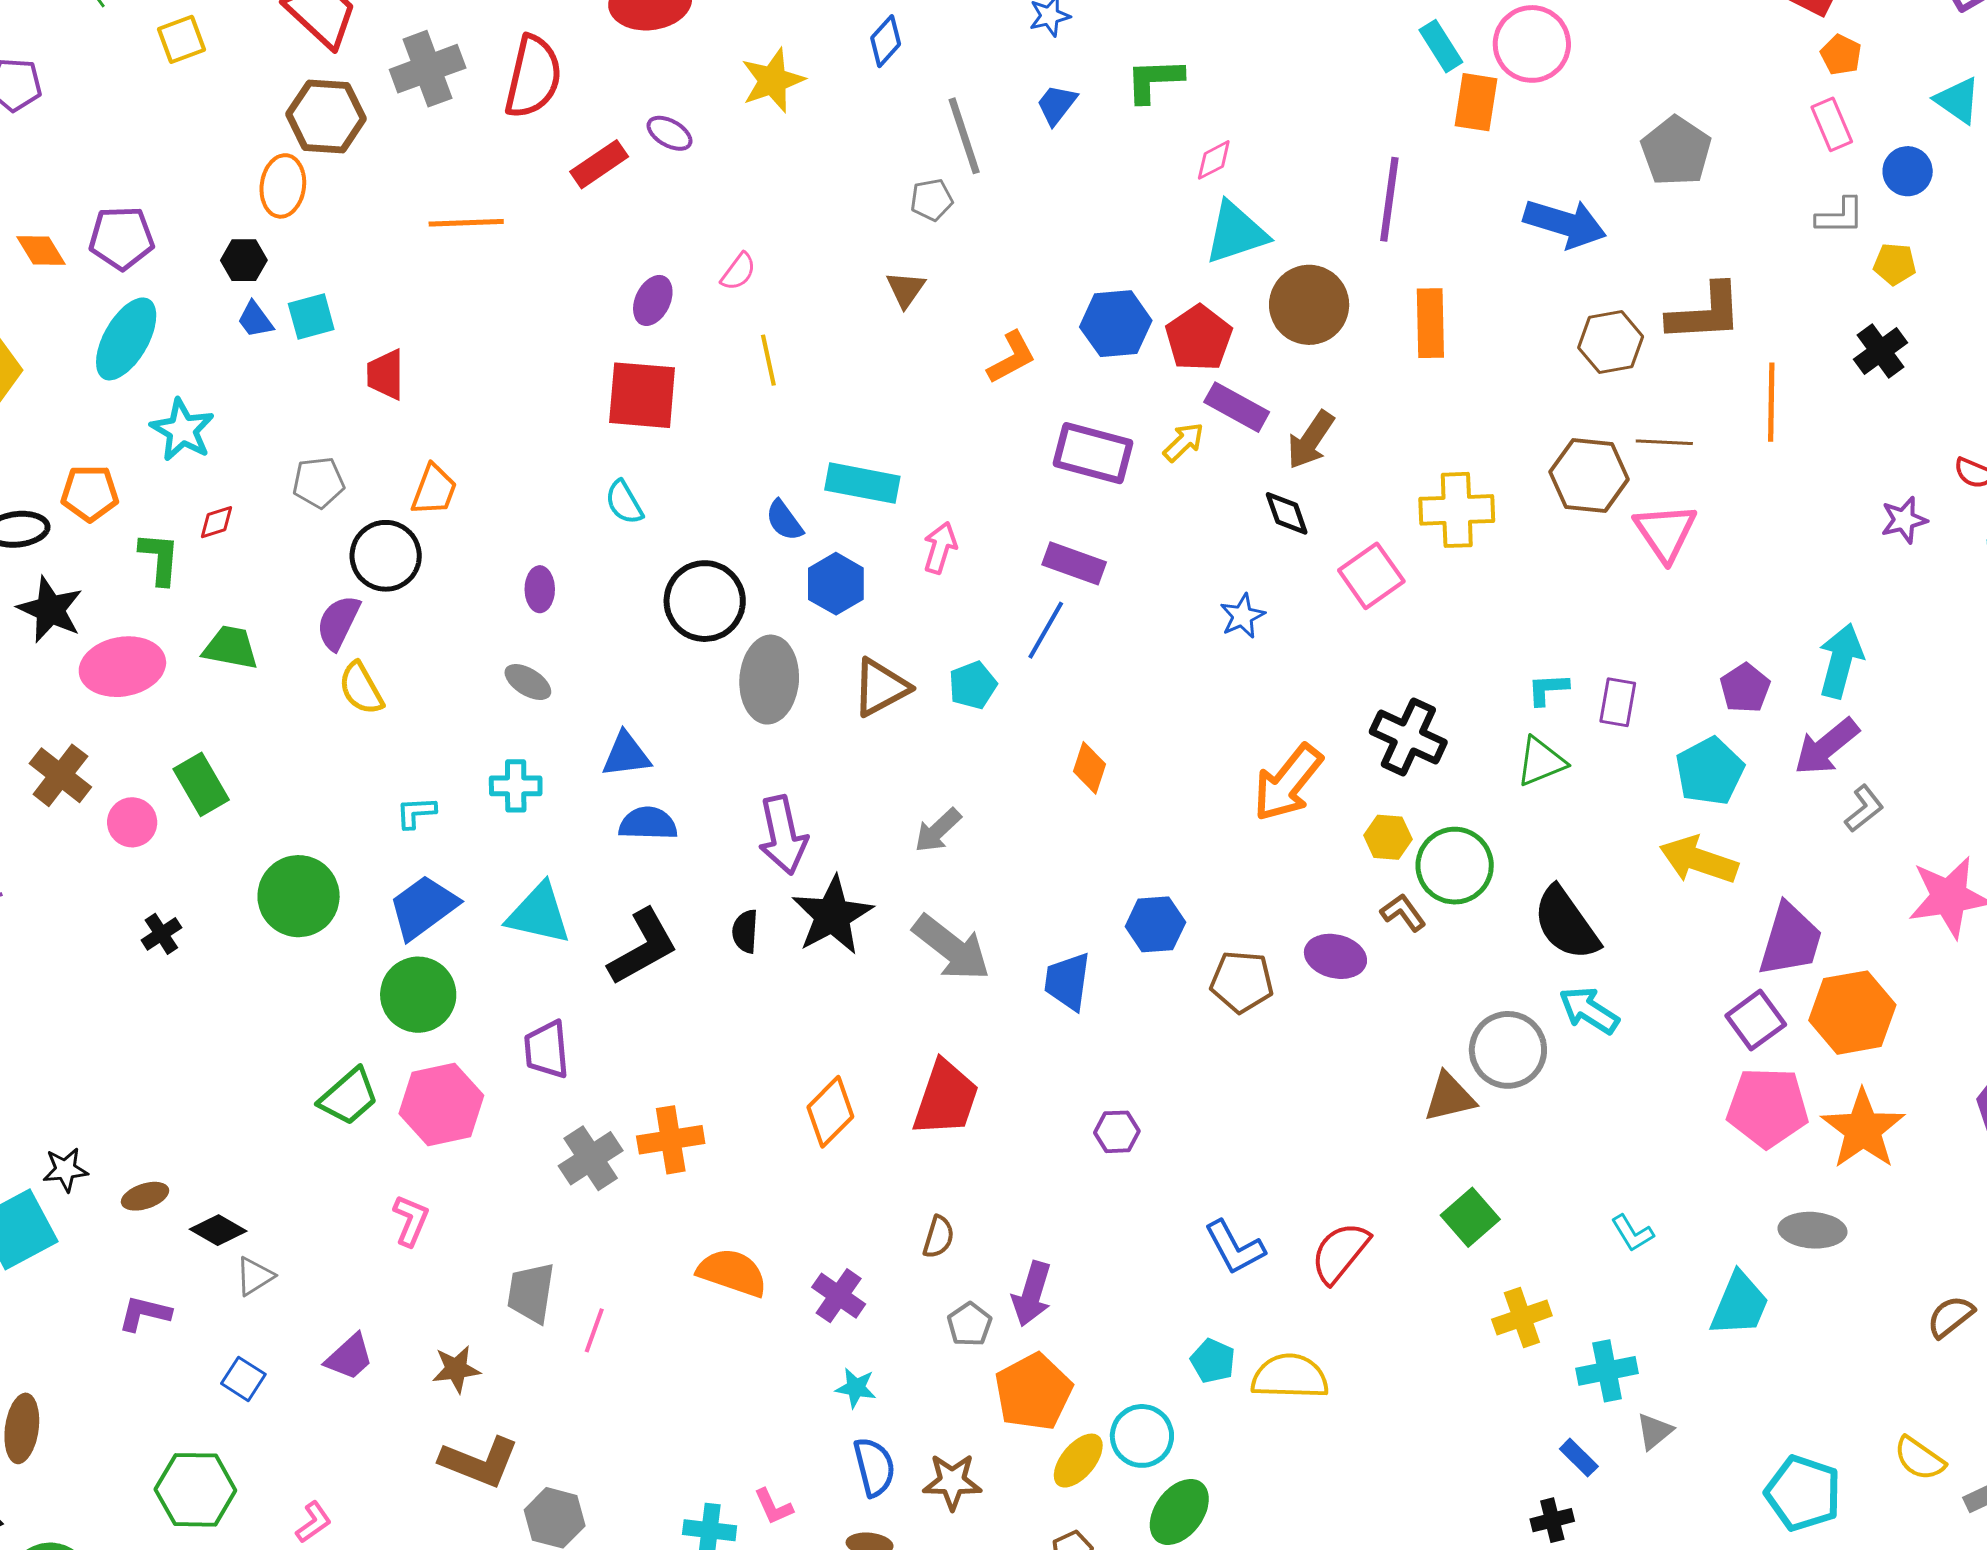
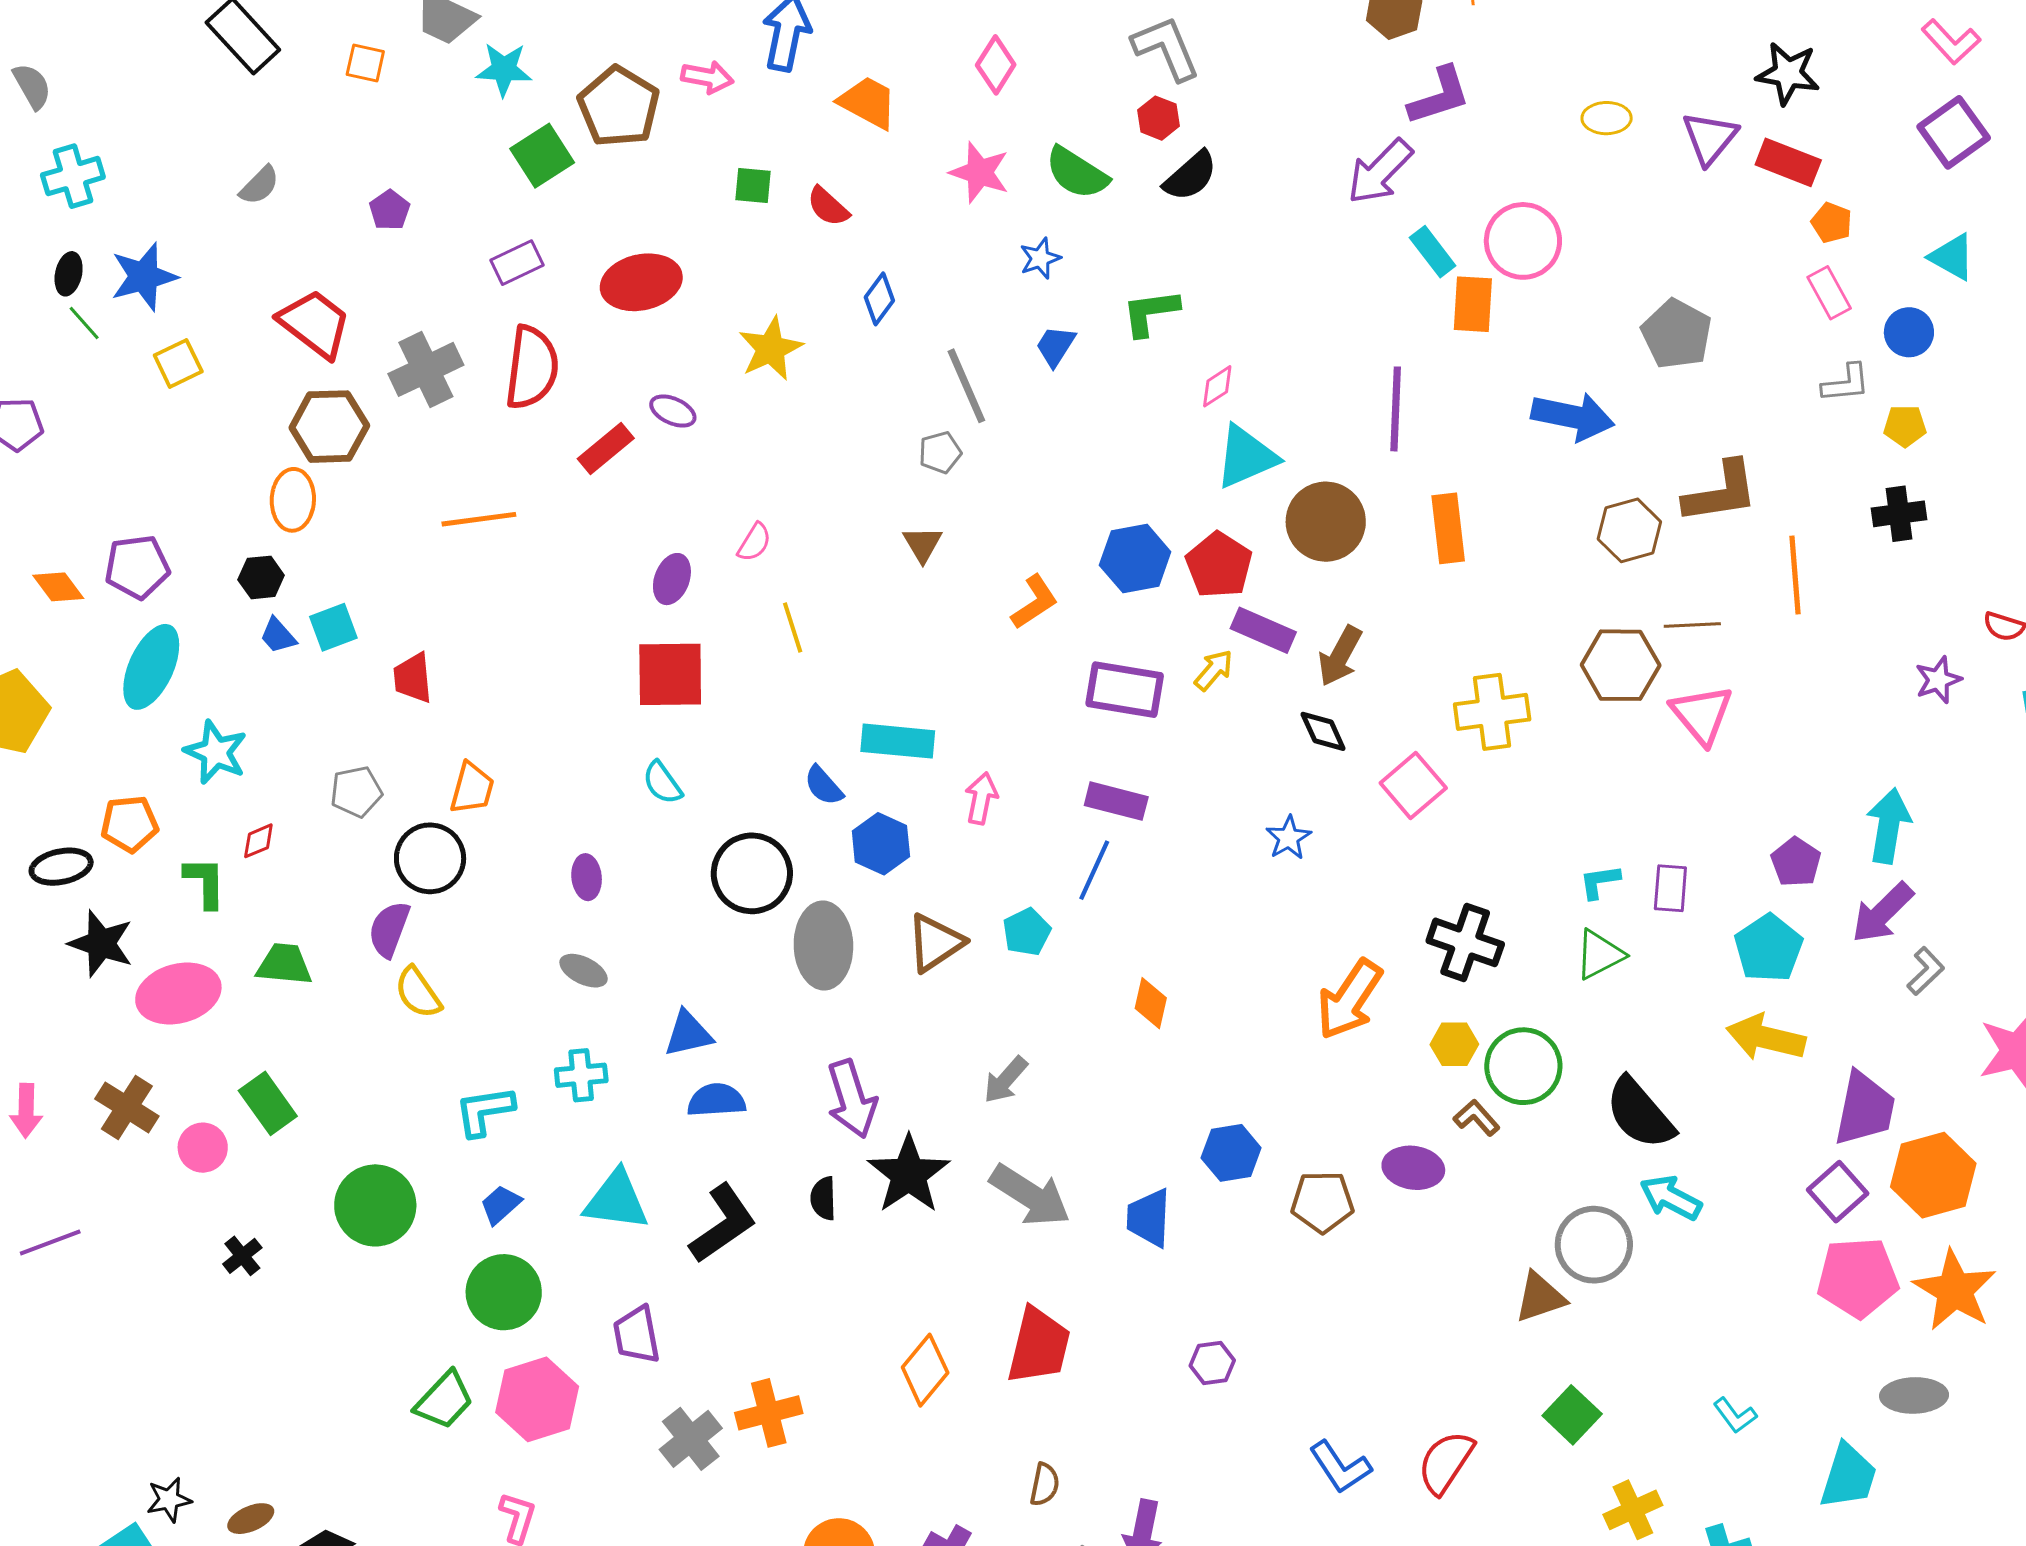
black cross: (1881, 351) -> (1899, 514), turned 34
cyan L-shape: (416, 812) -> (484, 1111), size x1.5
blue trapezoid: (423, 907) -> (501, 1205), size x0.6

